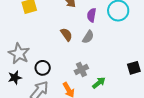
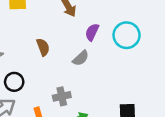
brown semicircle: (66, 34) -> (43, 47), moved

